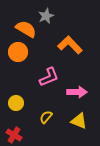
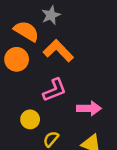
orange L-shape: (70, 45) -> (58, 51), moved
yellow circle: (16, 103) -> (30, 119), moved

